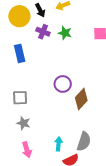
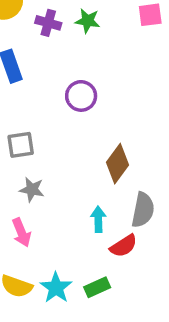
purple circle: (63, 84) -> (81, 96), moved
brown diamond: (81, 99) -> (117, 164), moved
pink arrow: (27, 150) -> (21, 232), moved

